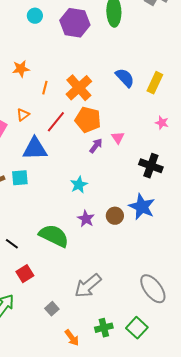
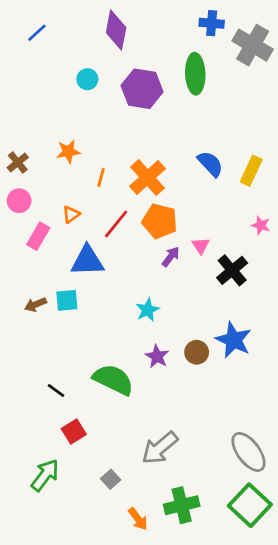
black cross: (151, 166) -> (232, 270), moved, turned 30
green cross: (104, 328) -> (182, 505), size x1.4
green square: (137, 328) -> (250, 505), moved, size x1.4

